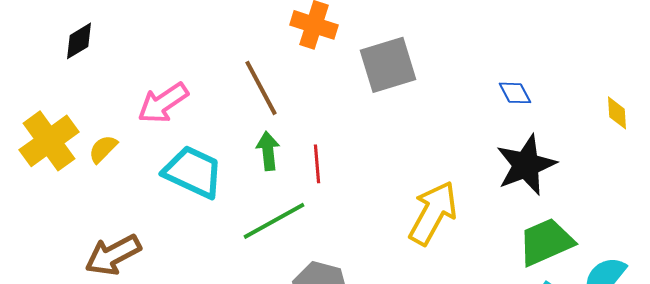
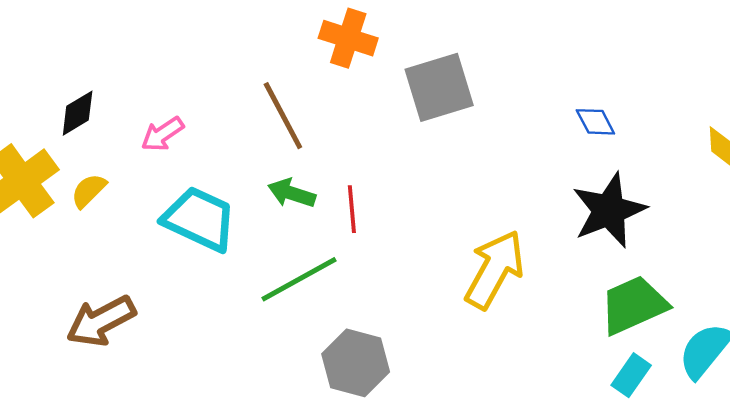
black diamond: (79, 41) -> (78, 113), moved
pink arrow: (163, 103) -> (162, 134), size x0.7
green arrow: (268, 151) -> (292, 193), turned -66

